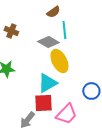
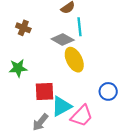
cyan triangle: (47, 83) -> (62, 106), moved
red square: (43, 103) -> (45, 91), moved

